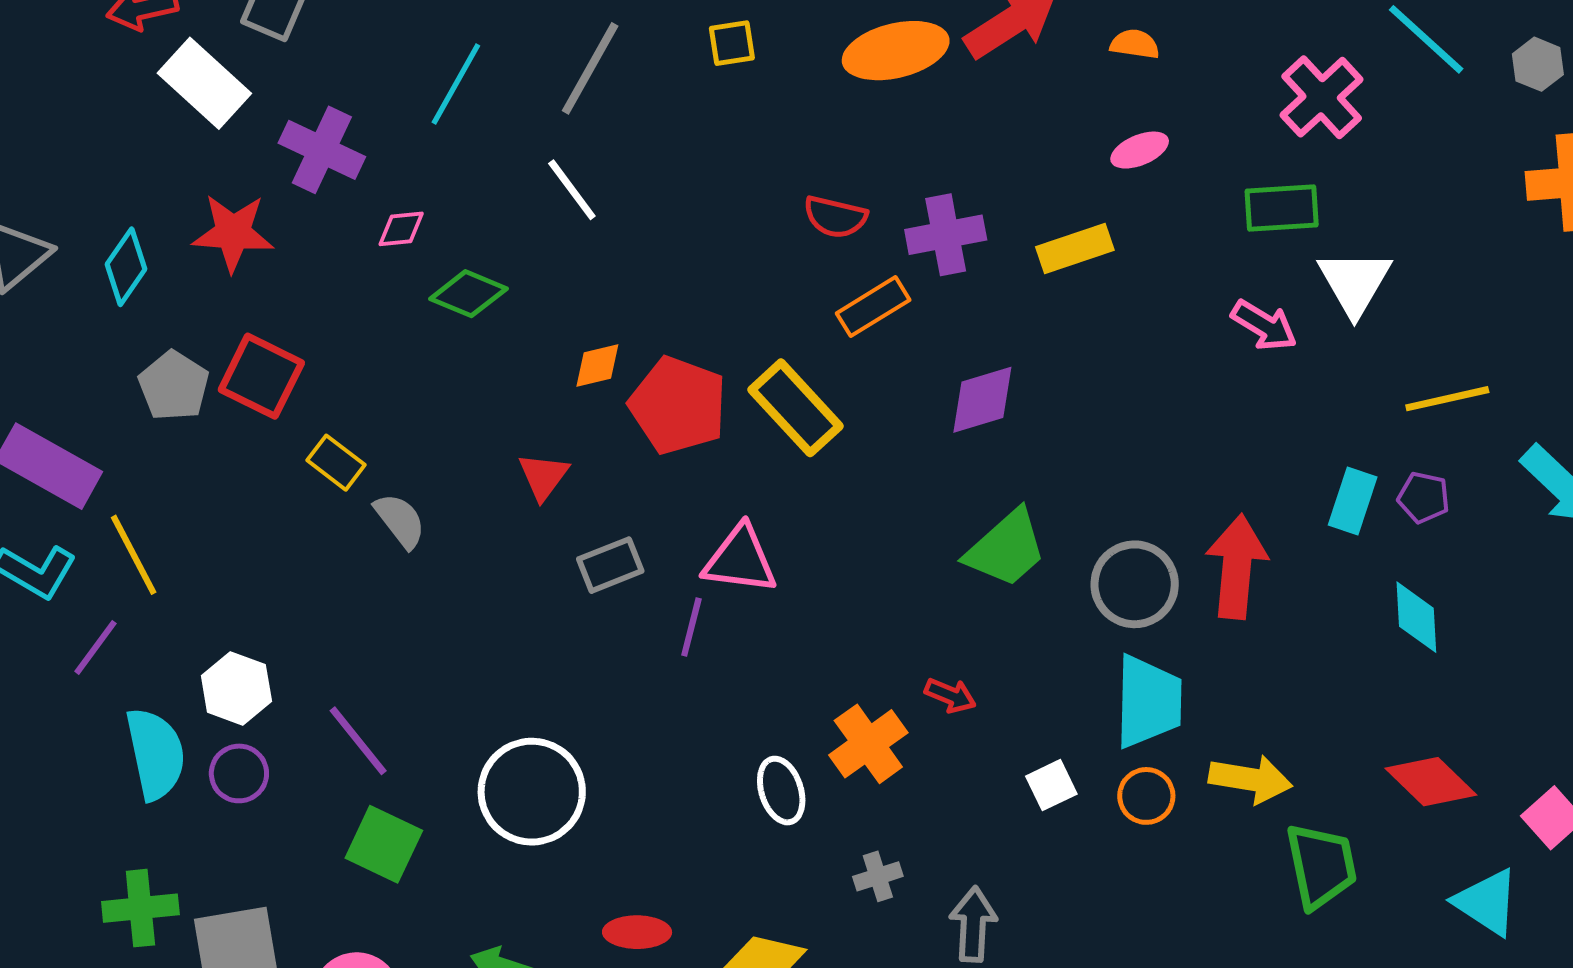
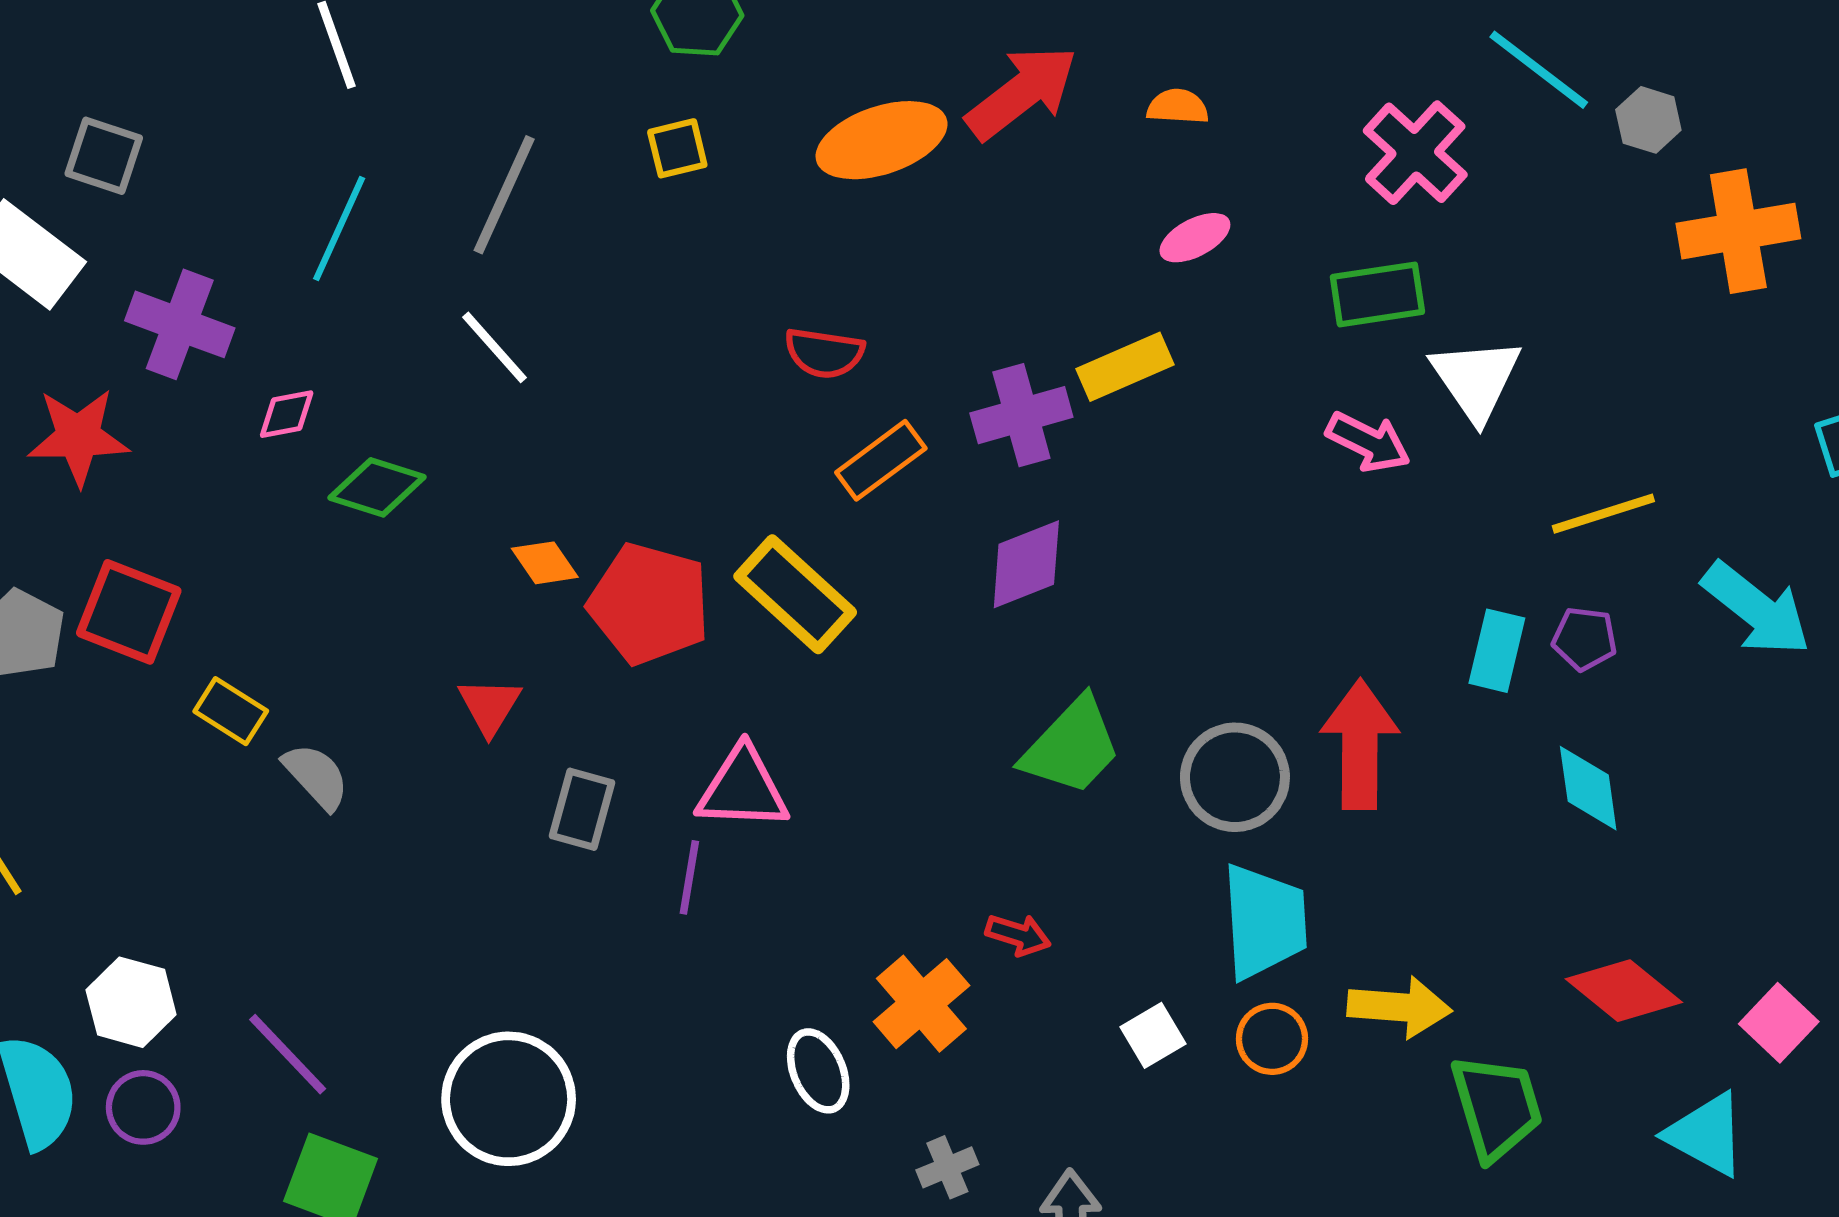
gray hexagon: (1538, 64) -> (1648, 120), moved
purple cross: (946, 235) -> (1021, 415), moved
orange diamond: (597, 365) -> (545, 563), turned 74
gray rectangle: (610, 565) -> (582, 809), turned -48

